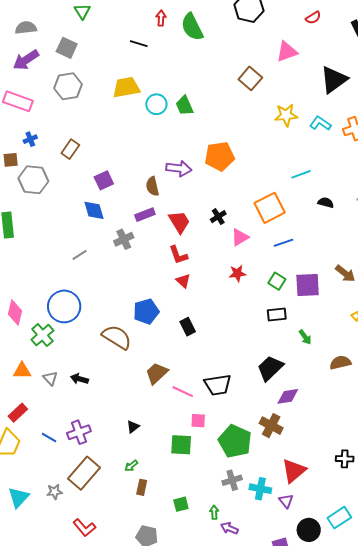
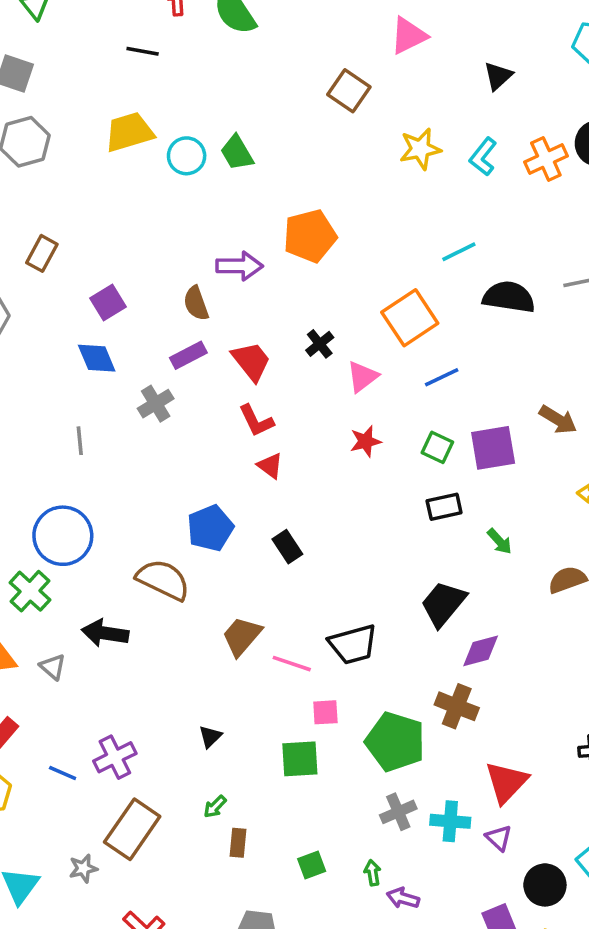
black triangle: (334, 80) -> (498, 76), size x0.6
cyan L-shape: (320, 123) -> (483, 157), turned -80
black semicircle: (326, 203) -> (509, 297), size x1.8
gray line: (80, 255) -> (80, 441), turned -56
black arrow: (79, 379) -> (105, 633), moved, size x1.4

